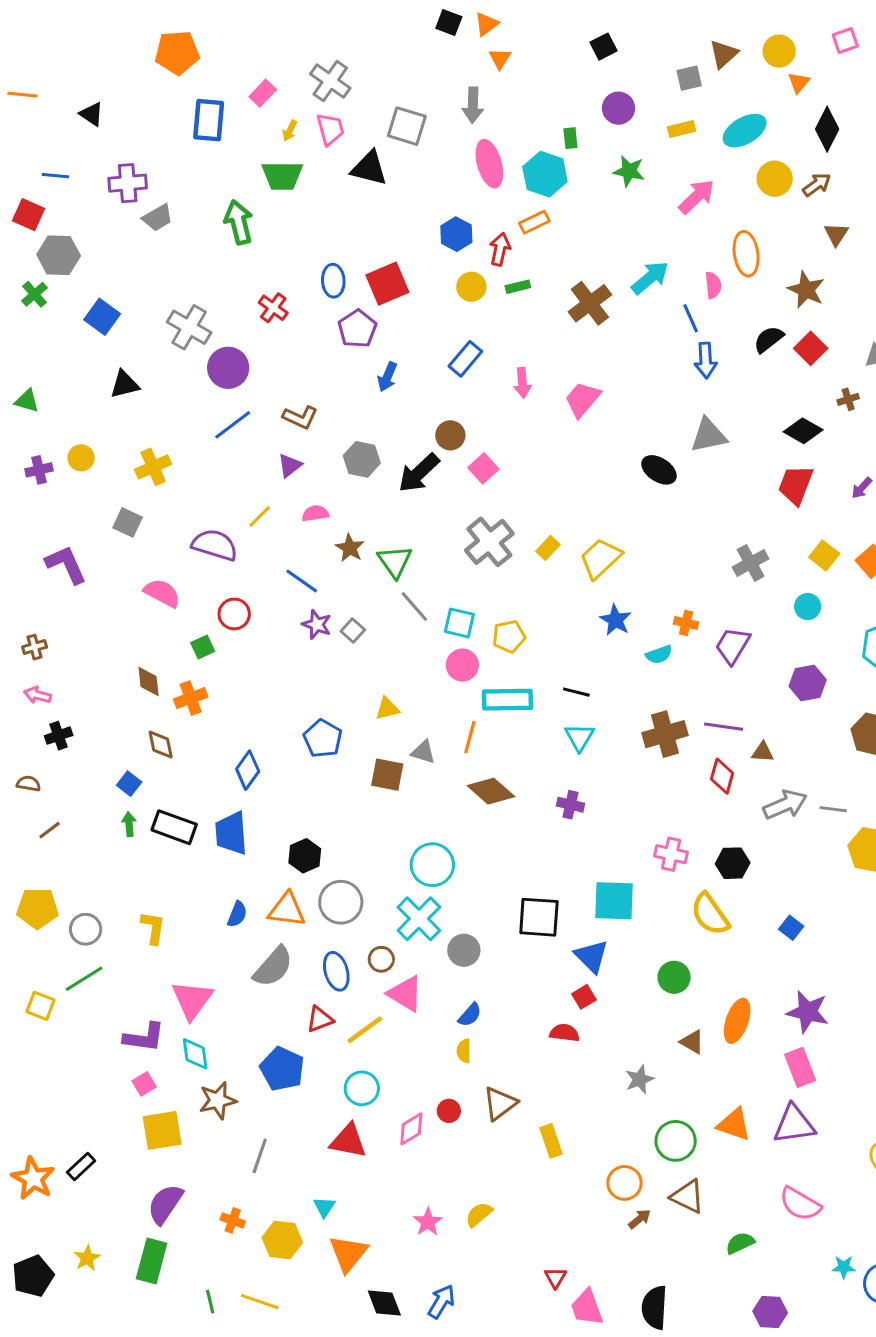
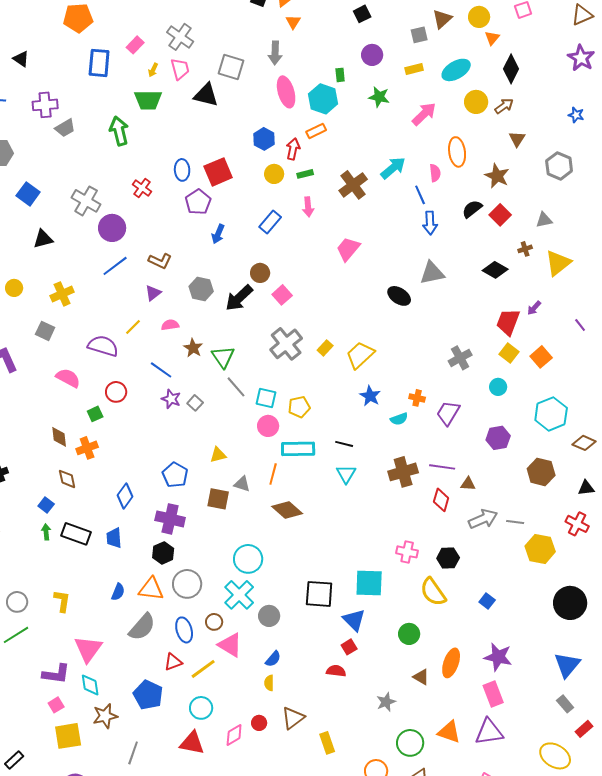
pink arrow: (522, 383) -> (308, 207), moved
red trapezoid: (796, 485) -> (508, 322), moved
purple cross: (570, 805) -> (170, 519), moved, size x1.6
blue trapezoid: (231, 833) -> (114, 538), size x0.7

